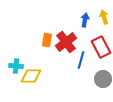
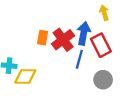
blue arrow: (85, 20) -> (84, 33), moved, size x1.5

